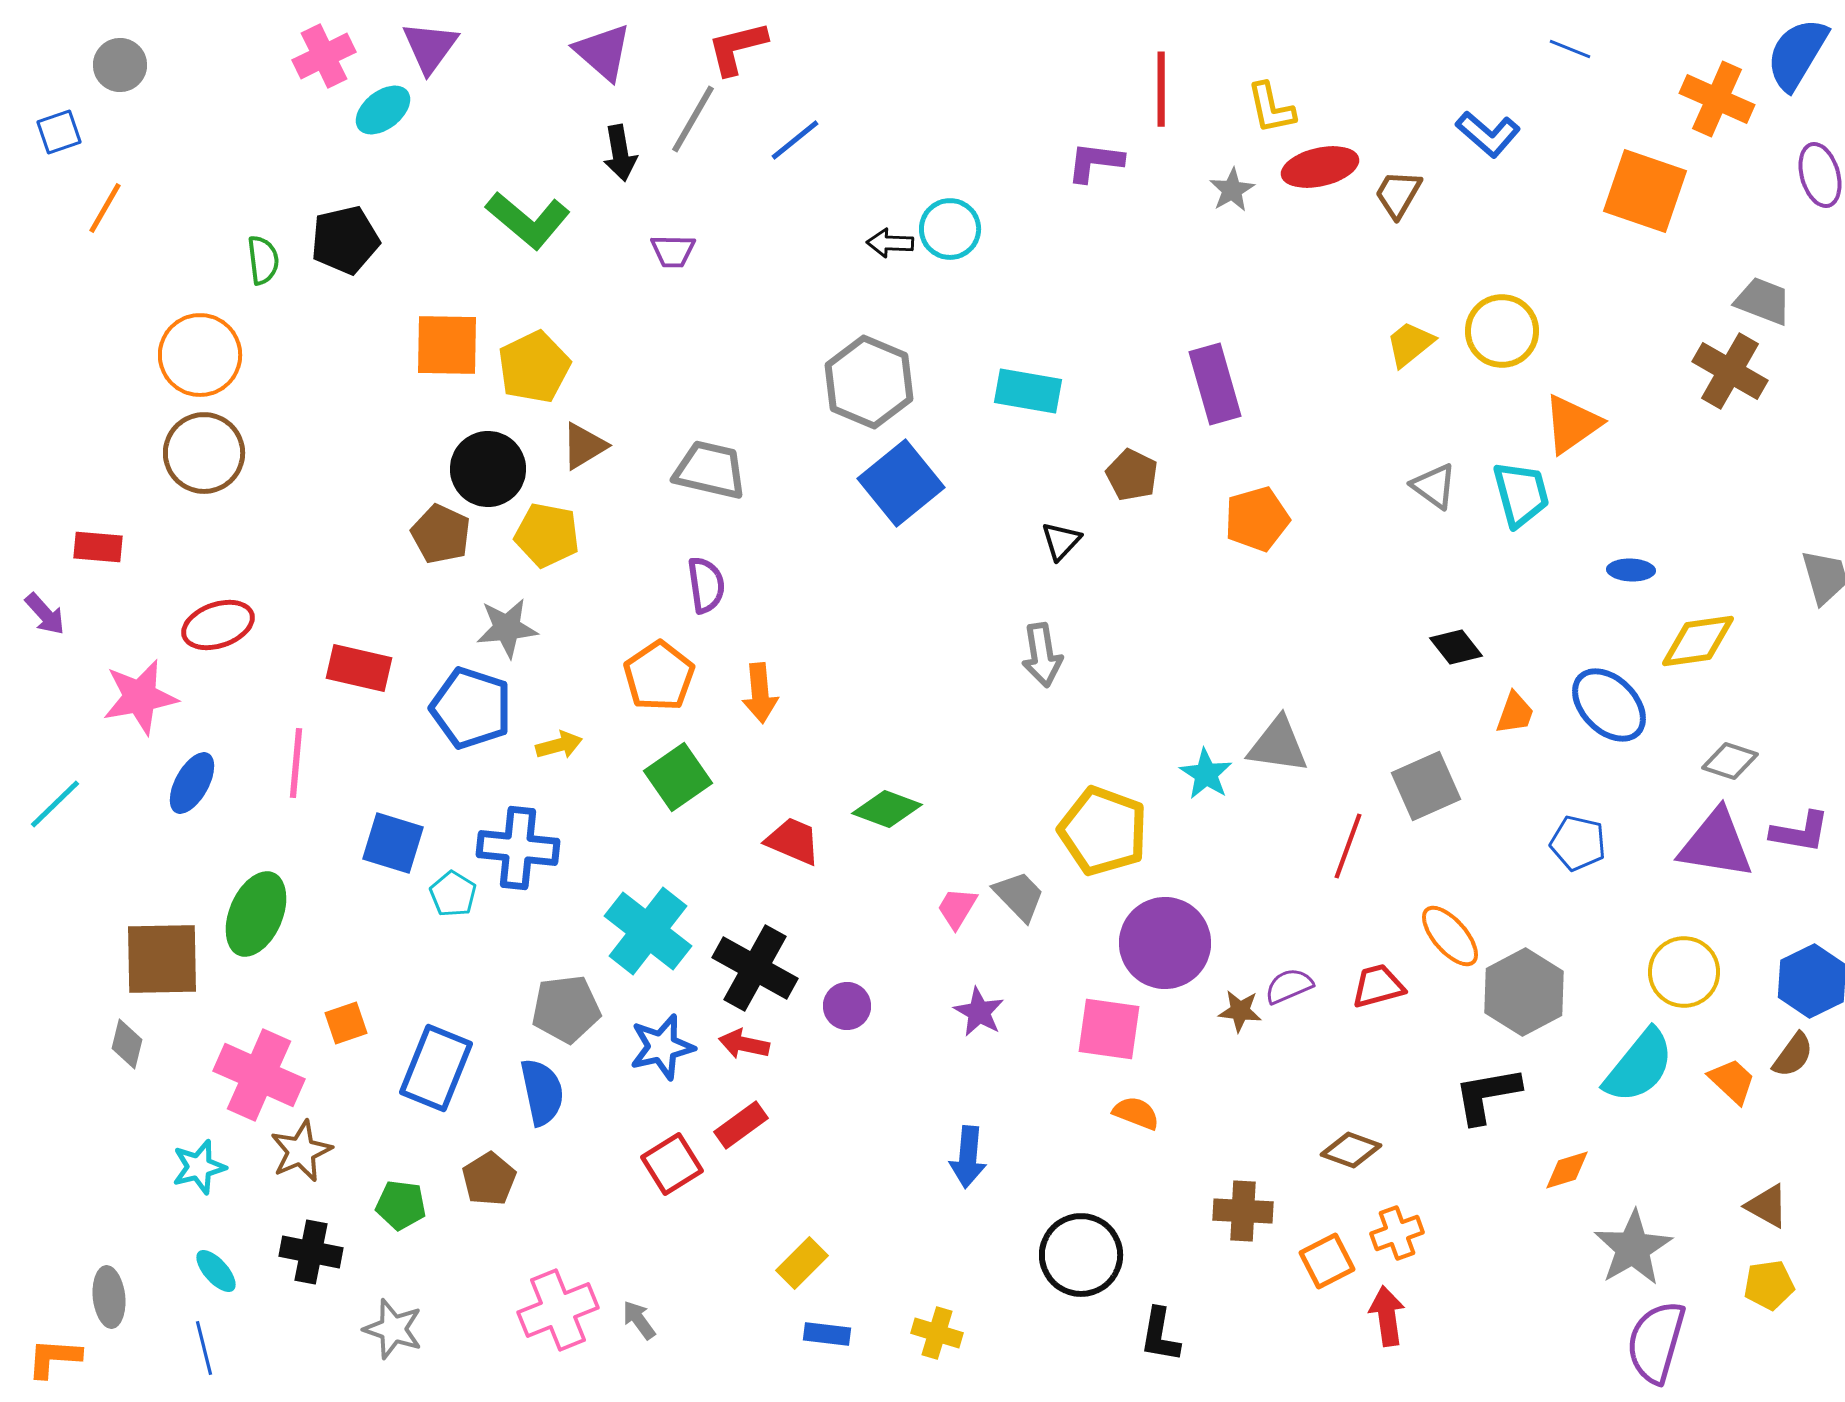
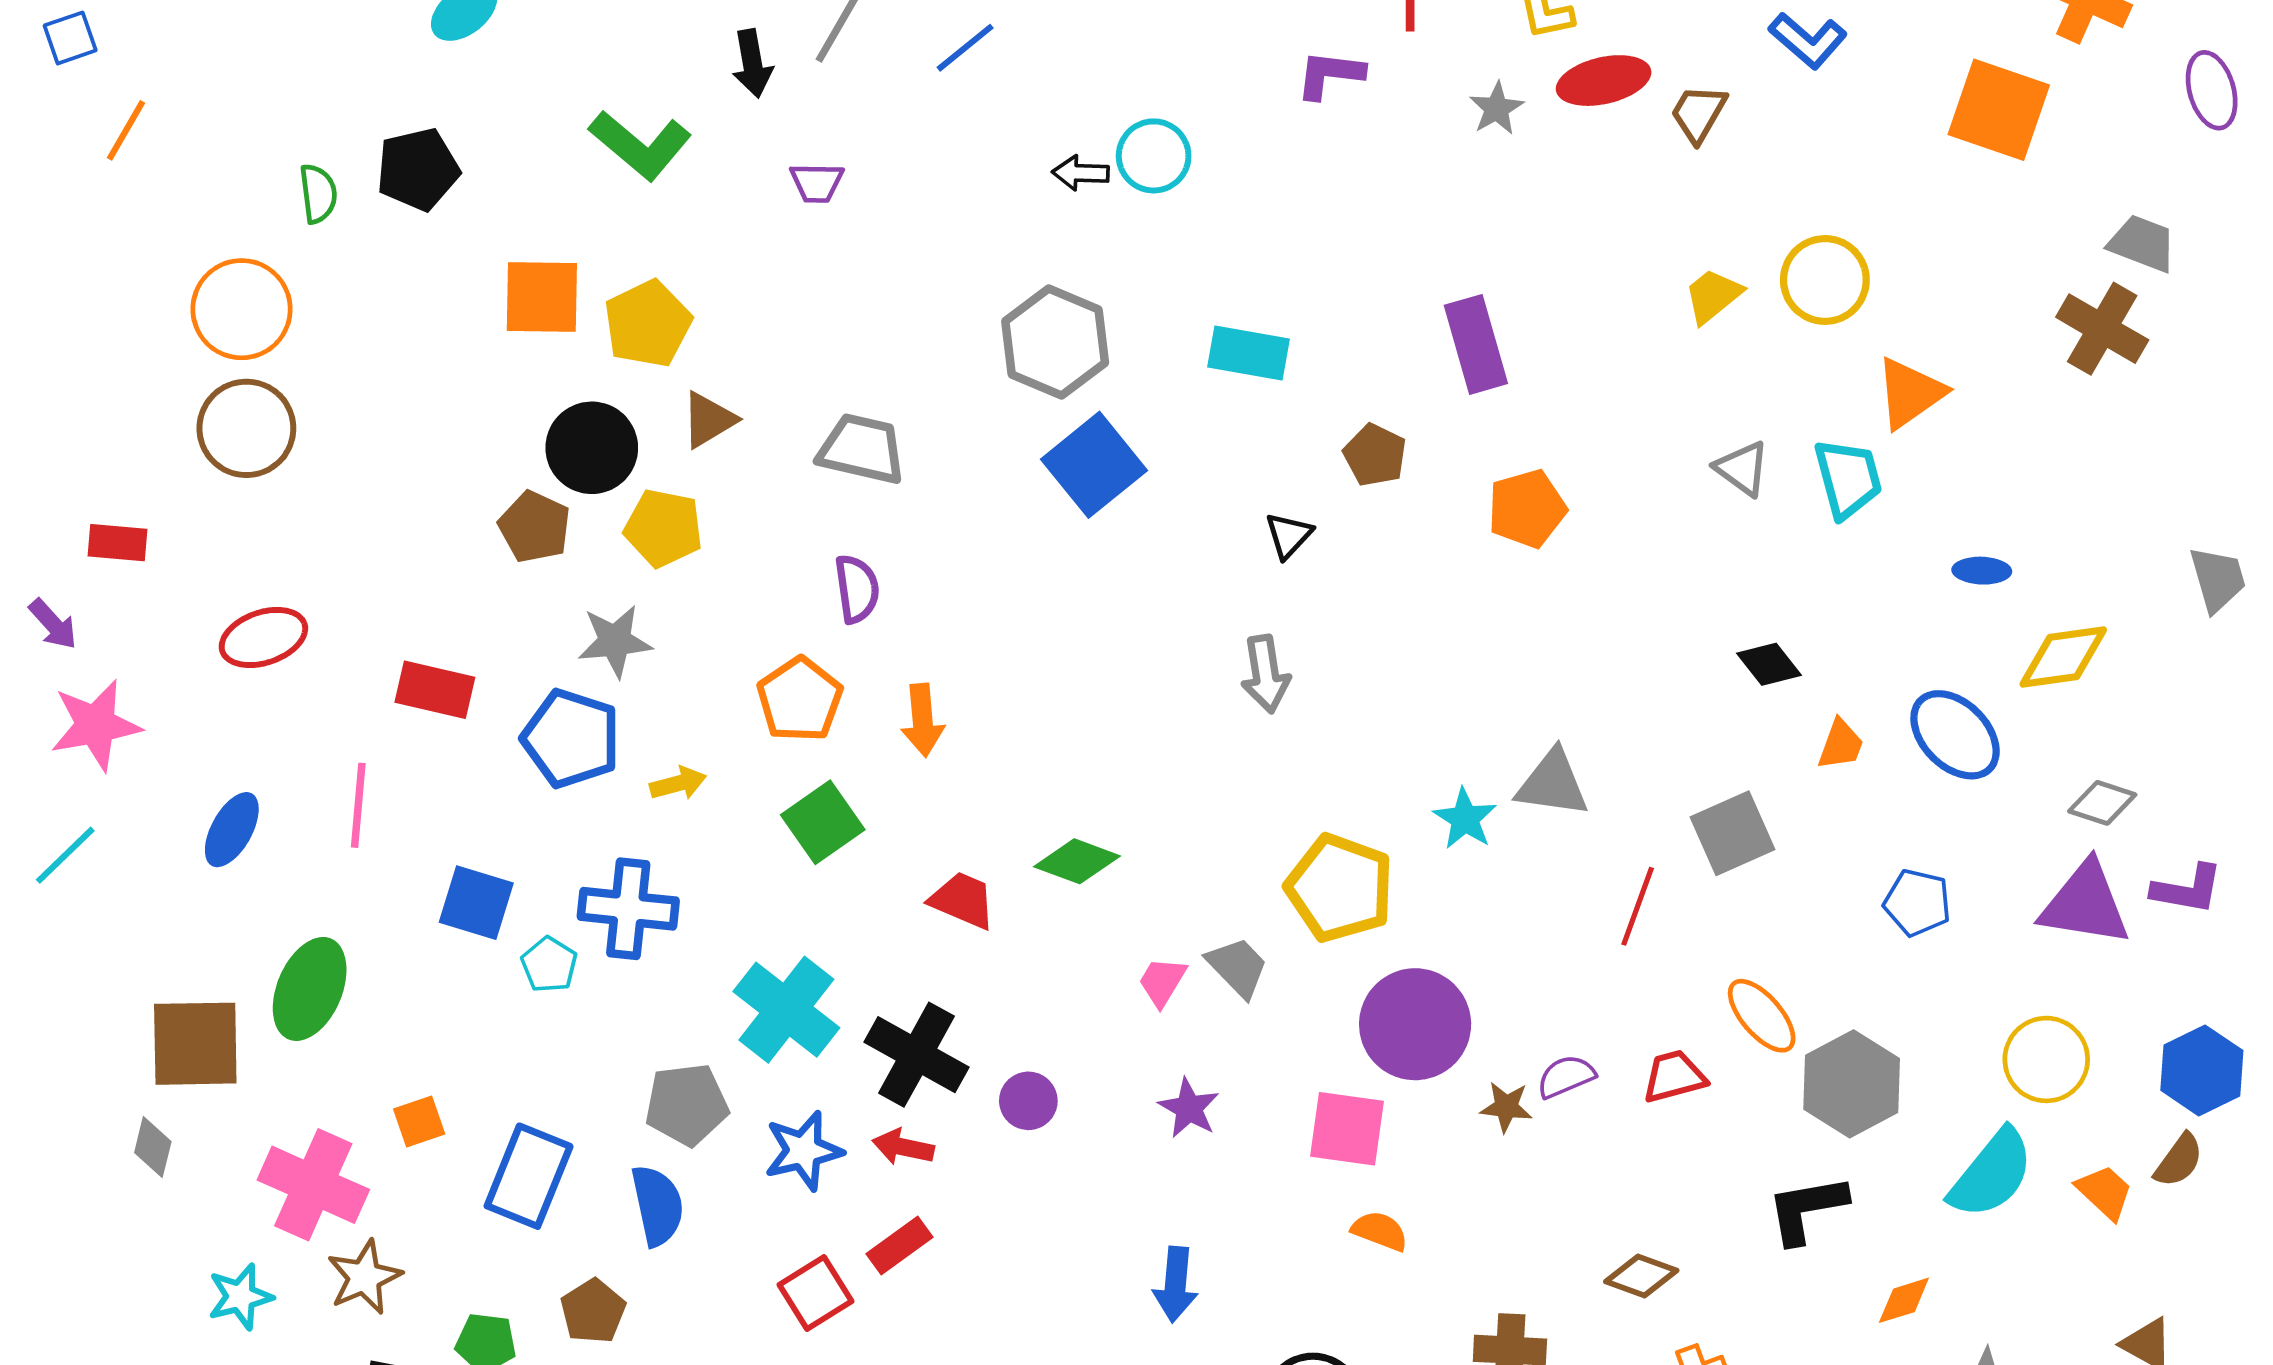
pink star: (140, 697) -> (96, 725), moved

